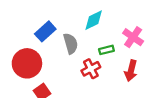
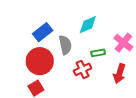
red circle: (27, 63) -> (40, 61), moved

